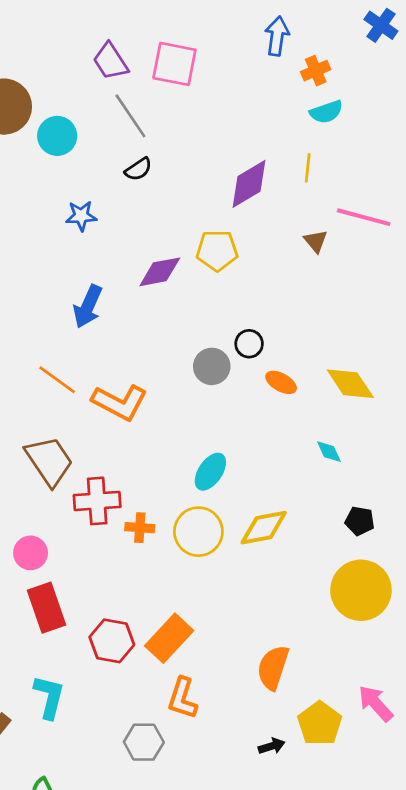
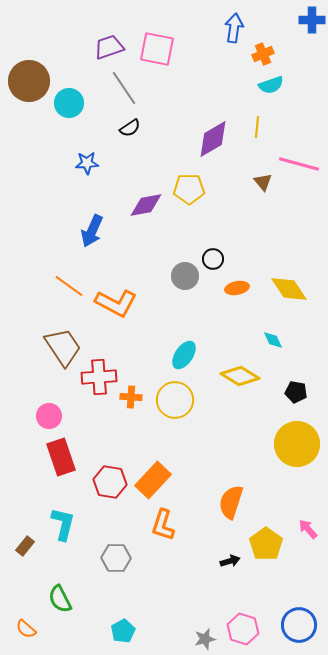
blue cross: (381, 25) -> (312, 20), turned -35
purple trapezoid: (110, 61) -> (109, 47), turned 104
orange ellipse: (281, 382) -> (237, 288), turned -40
yellow diamond: (264, 528) -> (240, 376), moved, turned 42
pink arrow: (376, 703) -> (308, 529), size x0.7
gray hexagon: (144, 742) -> (116, 558), moved

